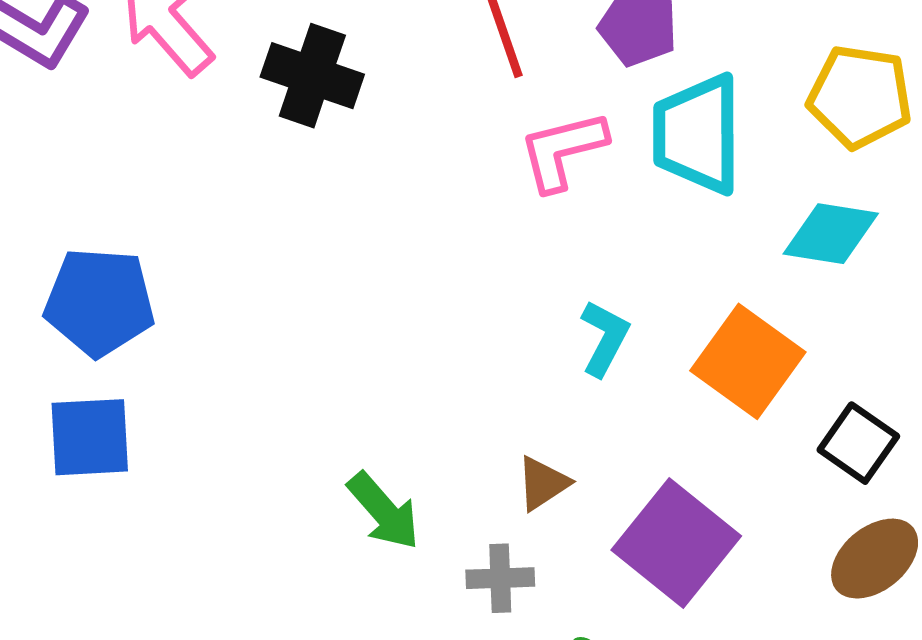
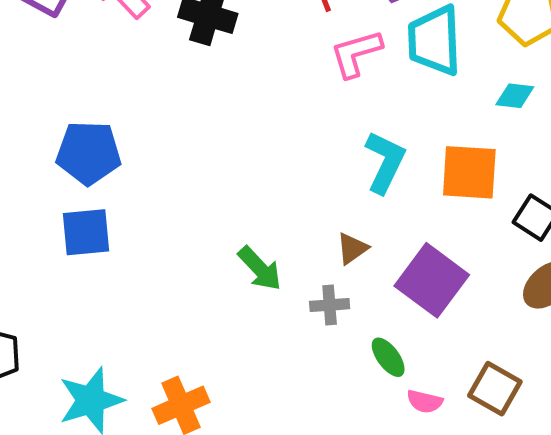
cyan diamond: (831, 234) -> (515, 96), size x0.7
cyan L-shape: (605, 338) -> (385, 162), size x1.4
orange square: (748, 361) -> (469, 172), turned -30

